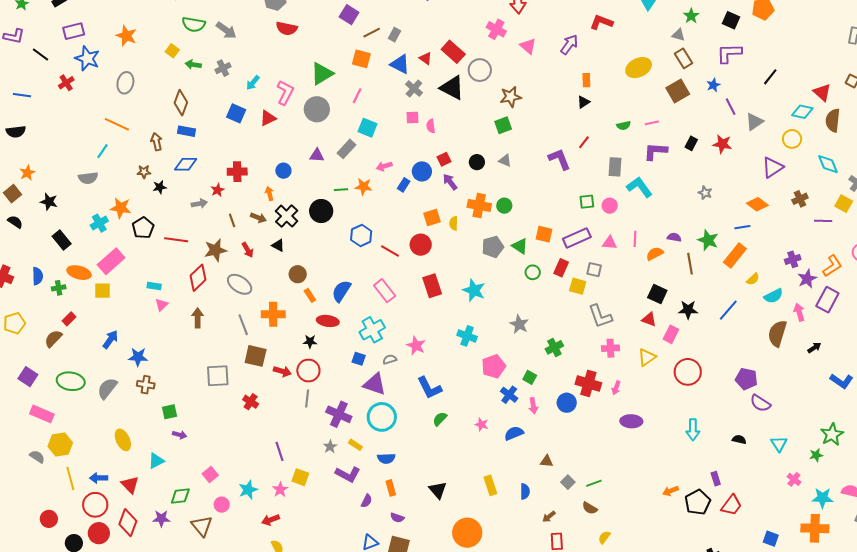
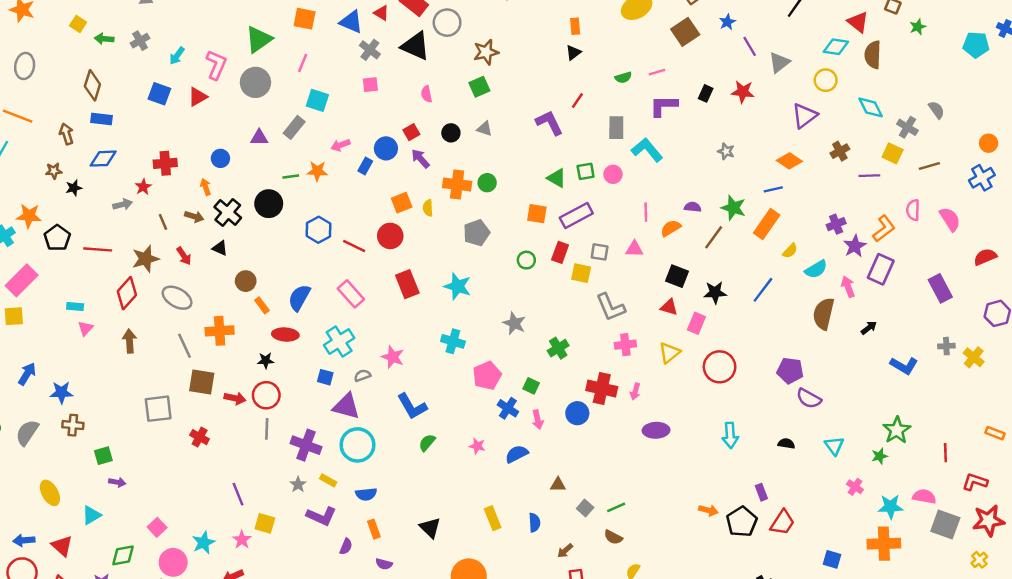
pink semicircle: (431, 126) -> (427, 94), moved
pink triangle: (609, 243) -> (634, 249), moved
green triangle: (520, 246) -> (557, 178), moved
brown line: (690, 264) -> (714, 237), turned 50
orange arrow: (671, 491) -> (708, 510), turned -140
pink circle: (222, 505) -> (173, 562), size x1.5

